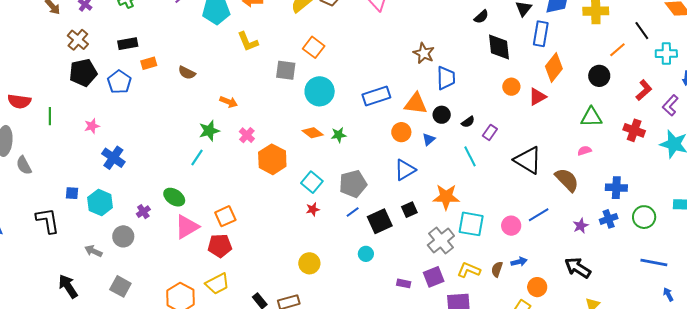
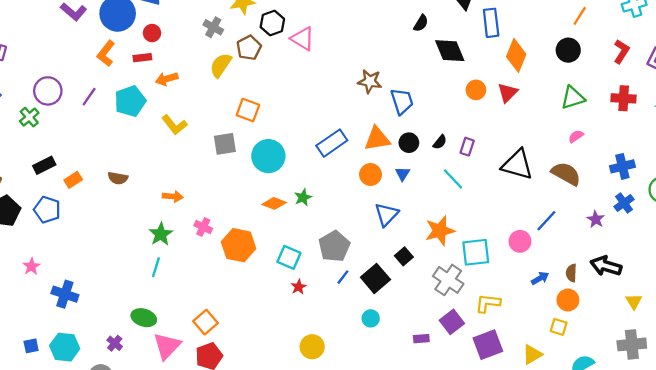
brown semicircle: (497, 269) -> (571, 273), moved

